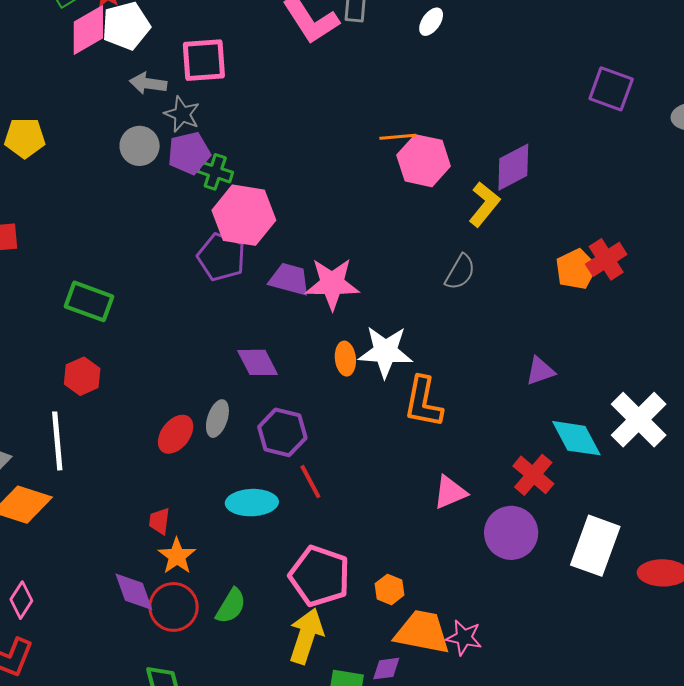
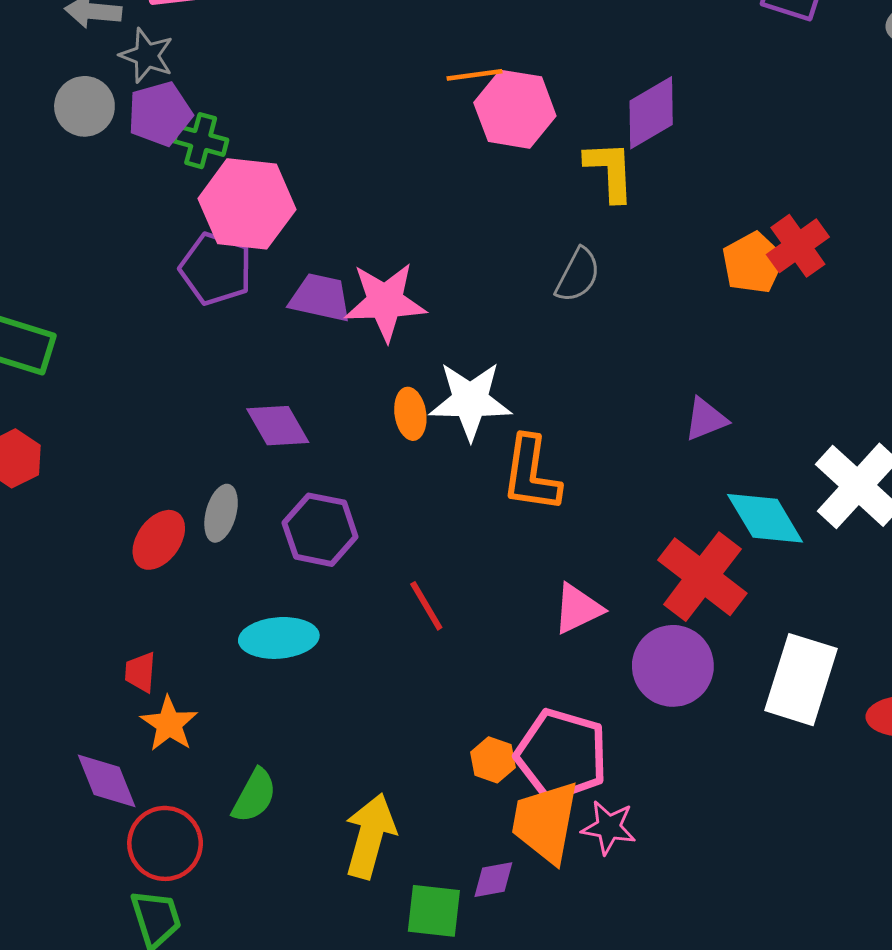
yellow L-shape: (484, 204) -> (610, 171), turned -39
red cross: (533, 475) -> (702, 577), size x1.4
red line: (310, 482) -> (426, 606), moved
pink pentagon: (320, 576) -> (561, 755), moved
red circle: (174, 607) -> (165, 843), moved
orange trapezoid: (422, 632) -> (545, 822), turned -88

